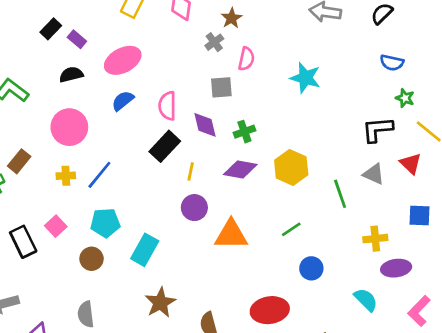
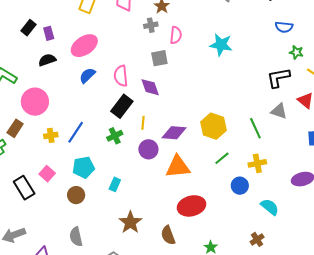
purple rectangle: (77, 39) -> (49, 33), turned 40
gray cross: (214, 42) -> (151, 25), turned 32
pink circle: (69, 127) -> (35, 102), moved
green cross: (244, 132) -> (115, 136), moved
yellow hexagon: (291, 167) -> (214, 126), moved
purple diamond: (240, 170) -> (174, 133), moved
yellow cross: (375, 239) -> (257, 163), moved
cyan rectangle: (145, 250) -> (115, 184), size x0.6
cyan semicircle: (366, 300) -> (270, 207), moved
red ellipse: (270, 310) -> (192, 206), moved

